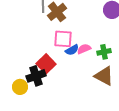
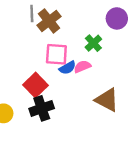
green cross: (104, 52) -> (93, 43), moved, turned -32
black cross: (36, 76) -> (42, 108), moved

